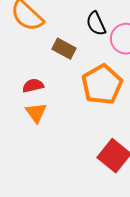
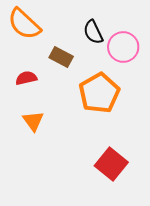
red semicircle: (33, 86) -> (26, 78), moved

